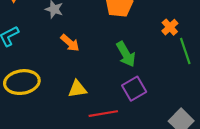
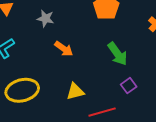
purple square: (134, 89) -> (129, 86), size x0.7

